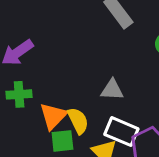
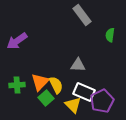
green cross: (19, 94) -> (17, 85), moved
green square: (62, 141) -> (46, 98), turned -35

